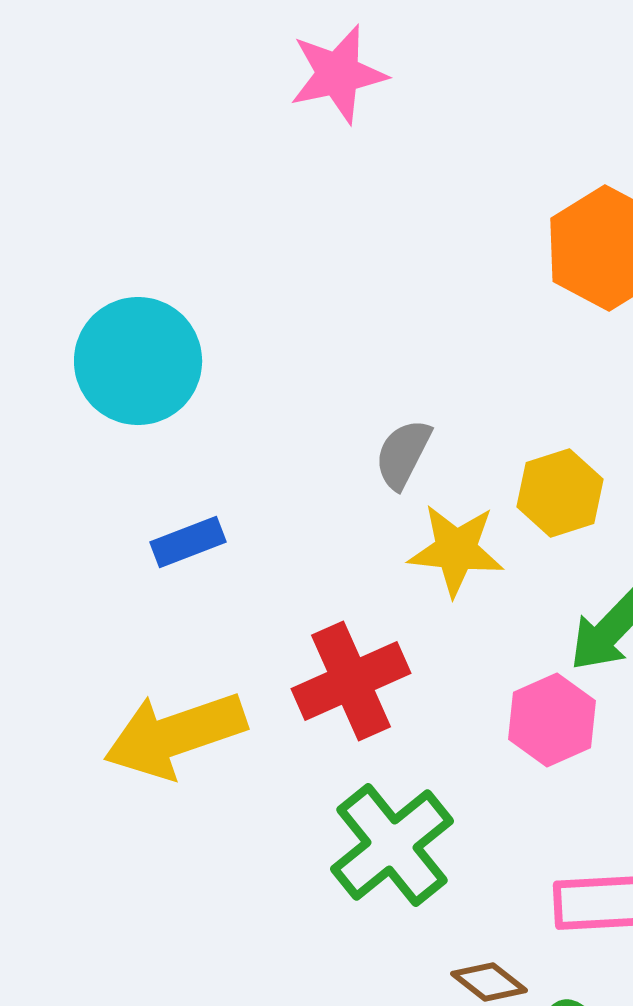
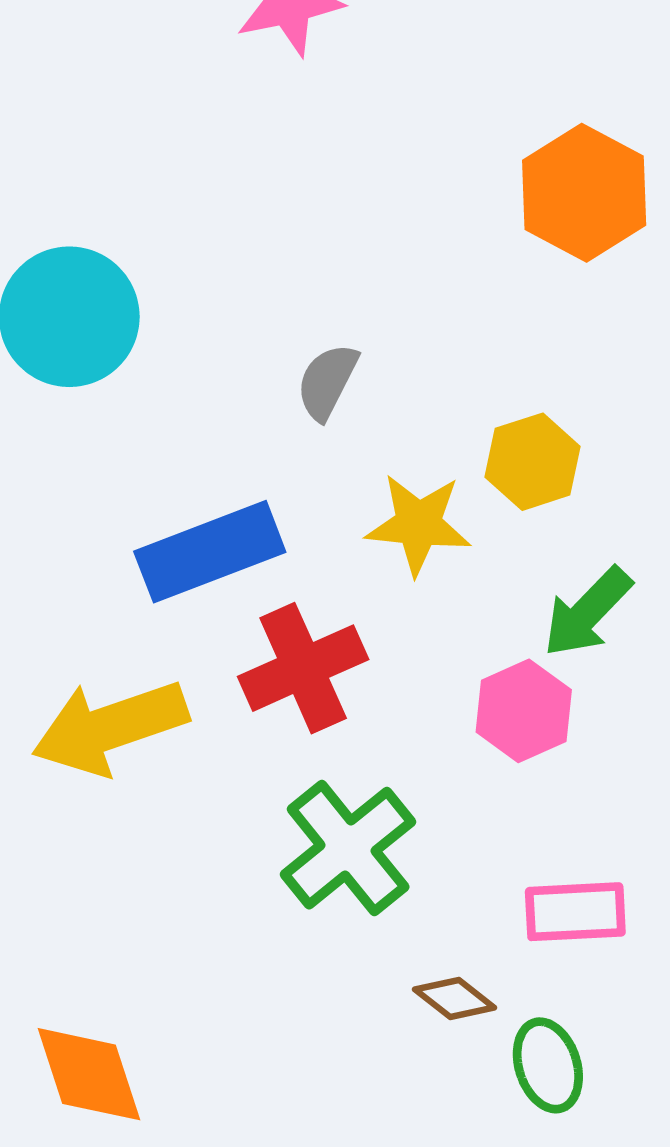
gray semicircle: (403, 454) -> (327, 382), moved
blue rectangle: (188, 542) -> (210, 552), moved, size x1.8

